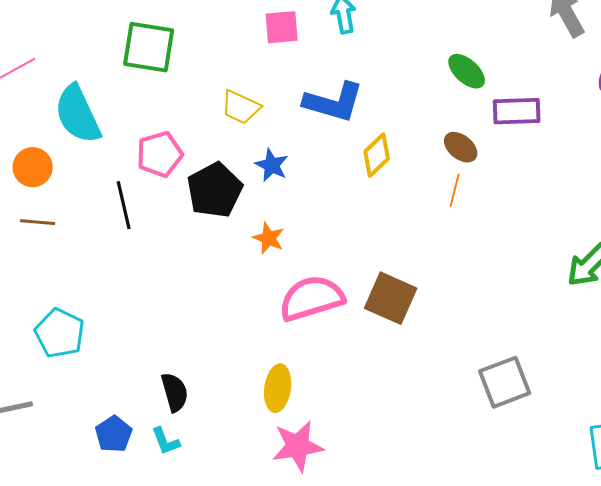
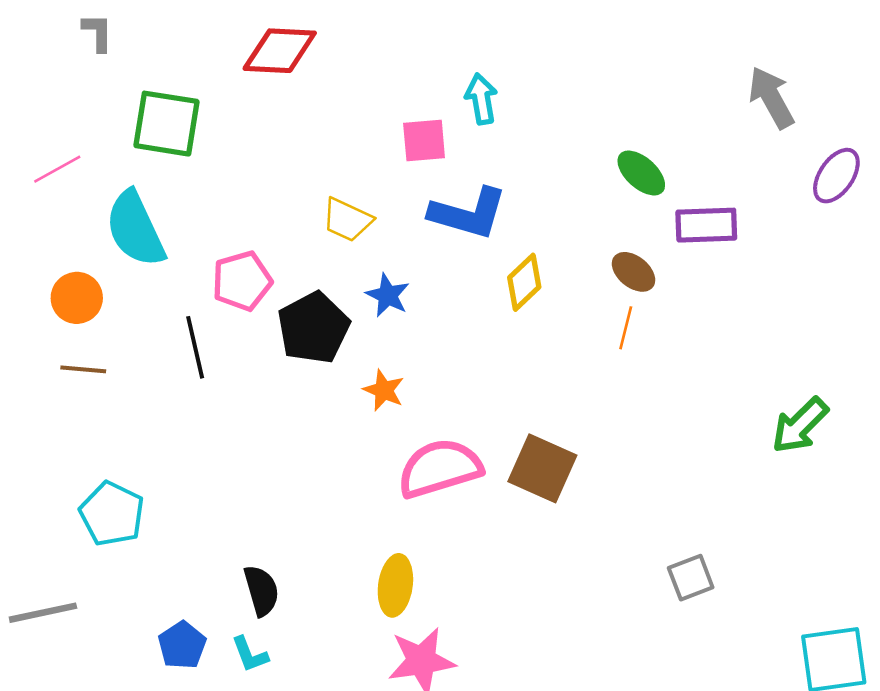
pink square: (282, 27) -> (424, 140), moved
green square: (149, 47) -> (167, 124), moved
gray square: (505, 382) -> (691, 578), size x0.7

